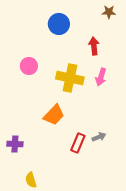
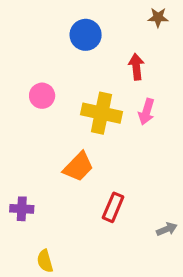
gray arrow: (99, 137) -> (167, 229), moved

